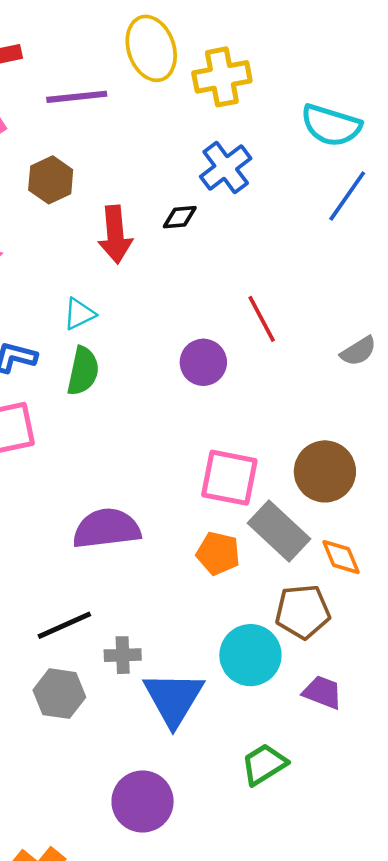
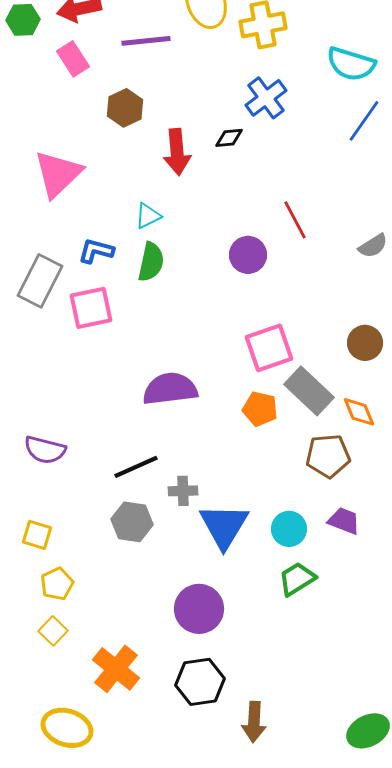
brown circle: (325, 471) -> (365, 343), moved, size x0.7
pink square: (229, 478) -> (269, 348), turned -30
cyan circle: (250, 655) -> (289, 529), moved, size x0.7

